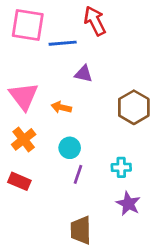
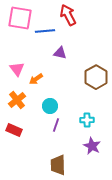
pink triangle: (24, 96) -> (17, 69), size x0.7
orange arrow: (61, 107) -> (36, 79), moved, turned -48

